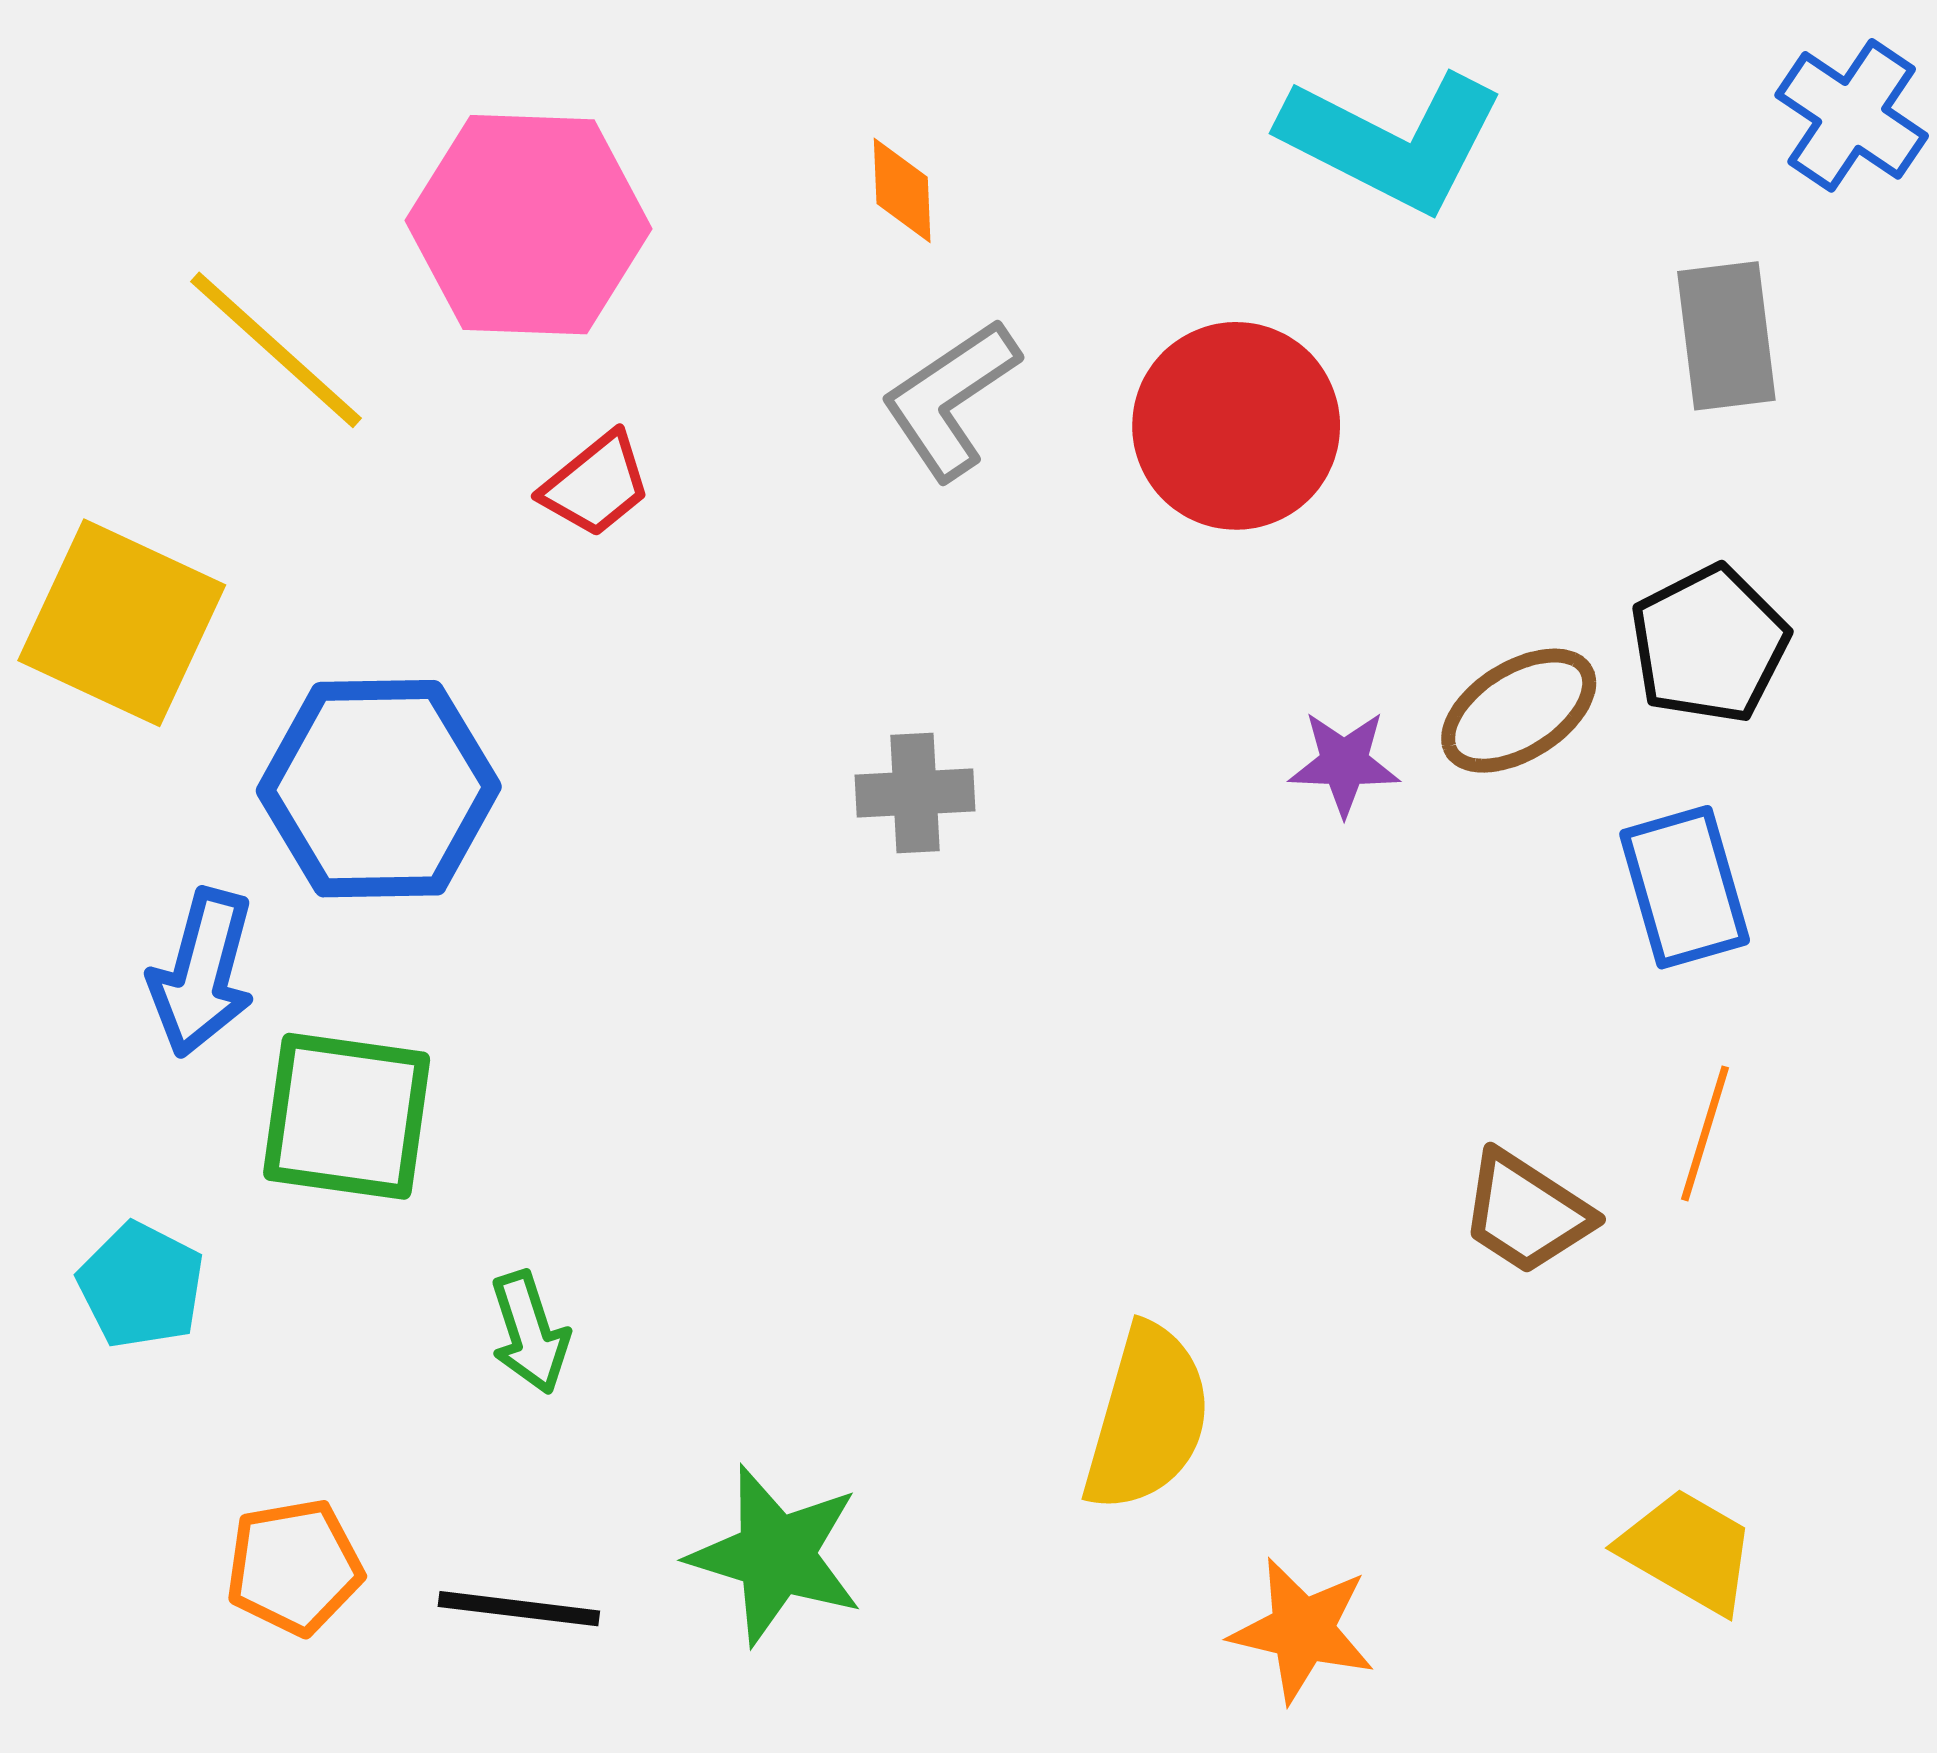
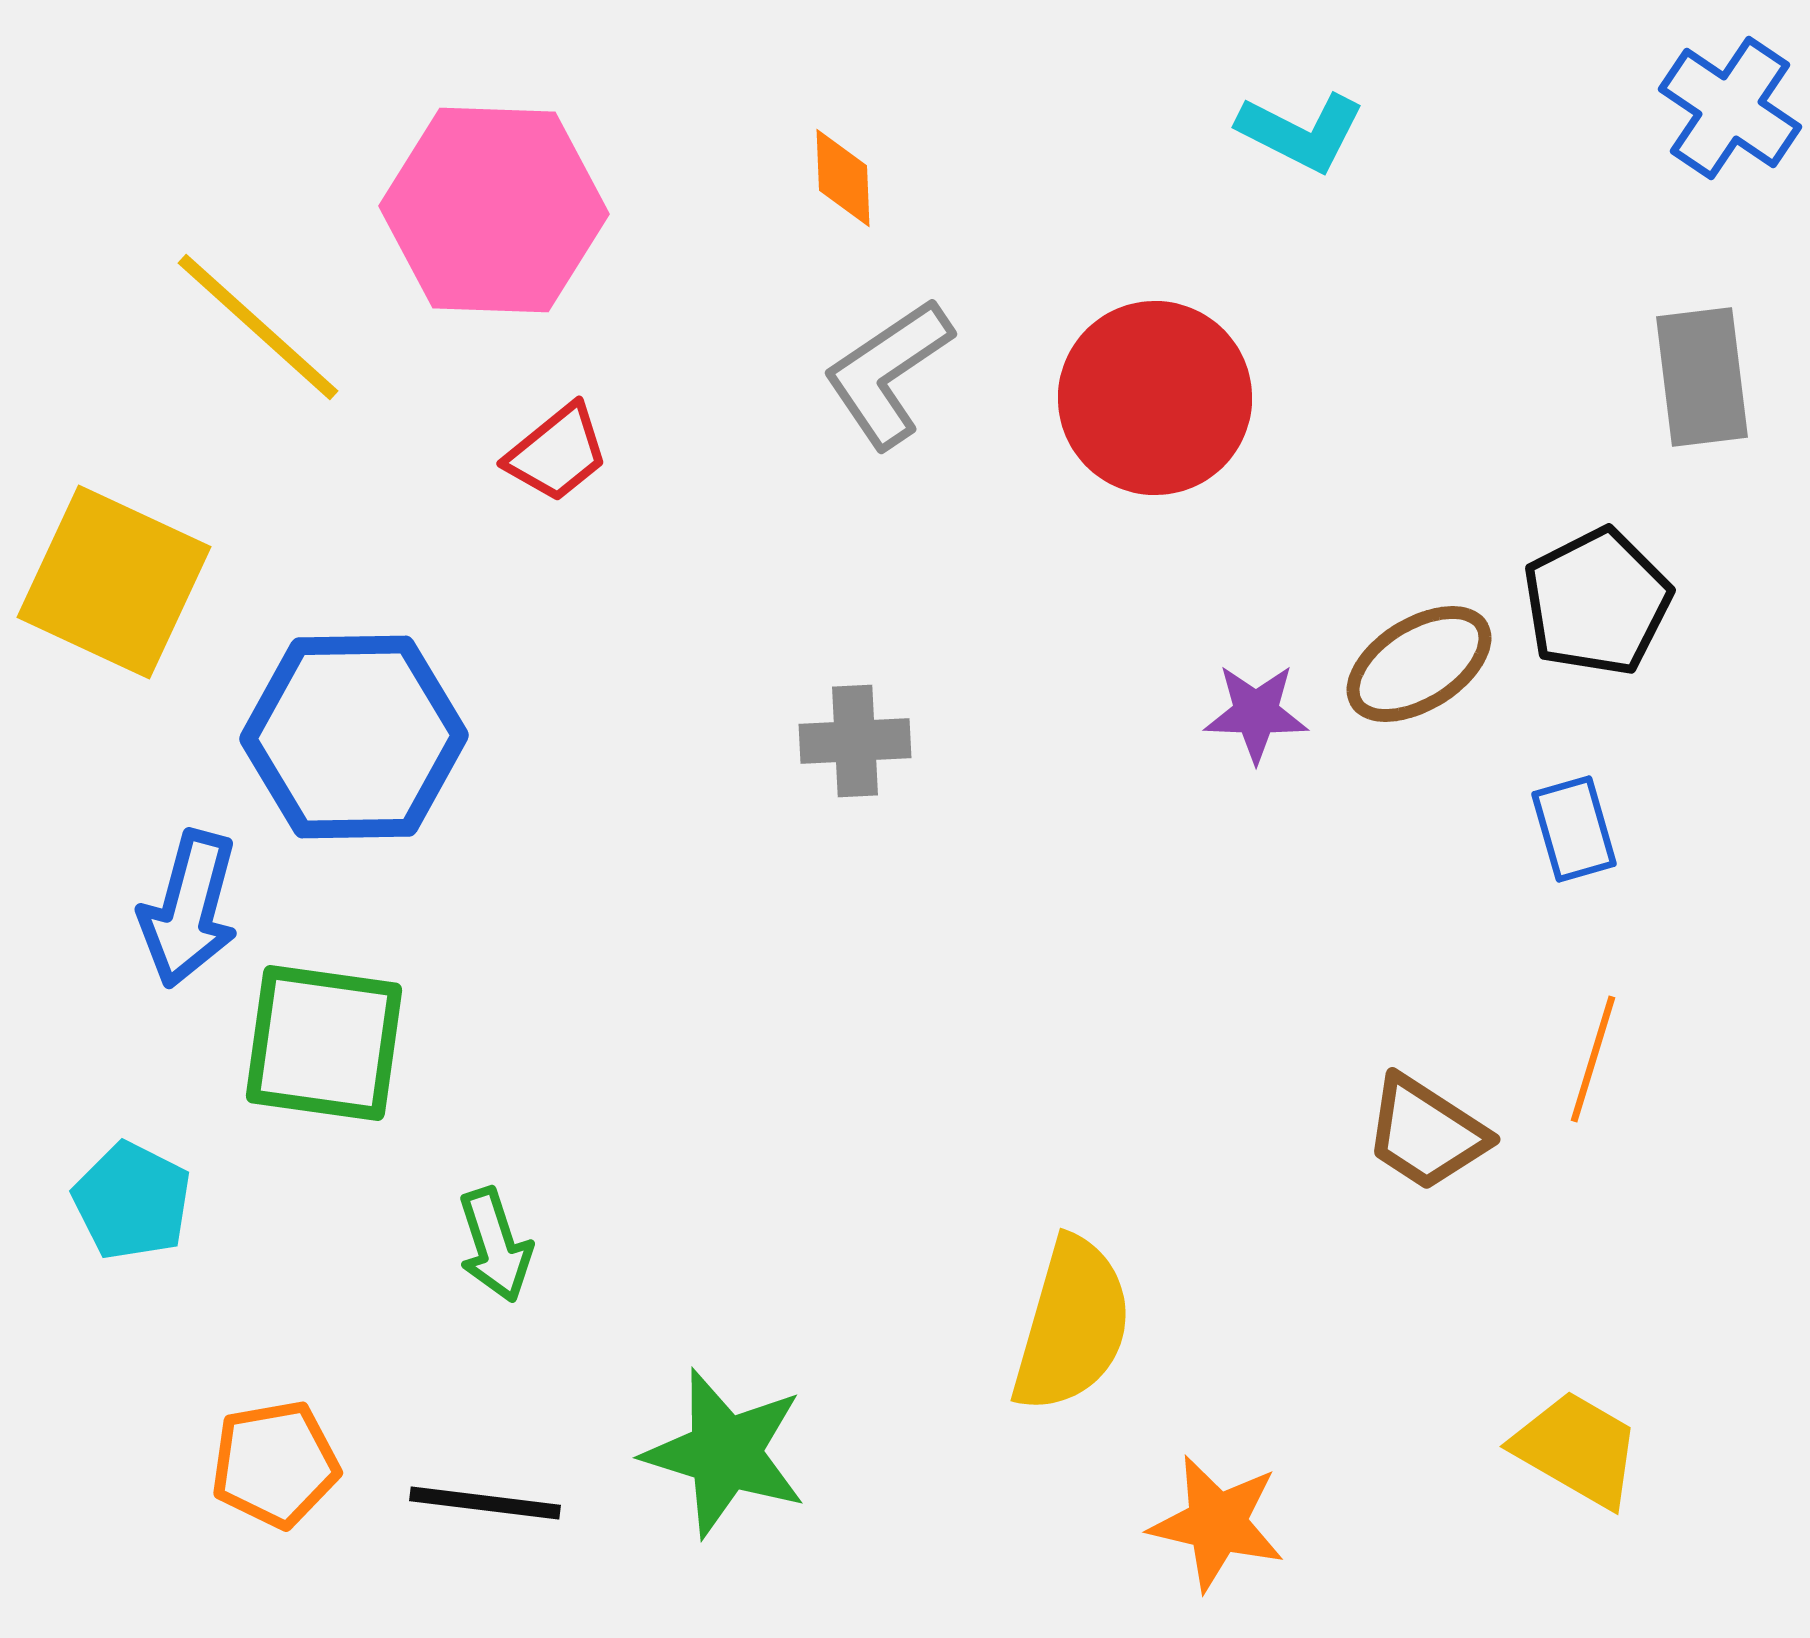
cyan L-shape: (1392, 141) -> (1301, 132), size x0.6
gray rectangle: (1726, 336) -> (1702, 377), moved
blue rectangle: (1685, 887) -> (1574, 829), size x0.7

